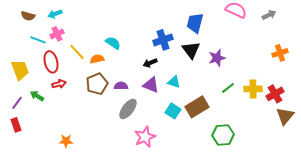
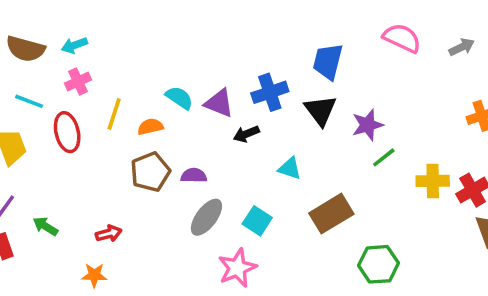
brown semicircle: (28, 16) -> (25, 49), size x1.5
cyan line: (38, 40) -> (29, 101), moved
yellow line: (77, 52) -> (114, 114), turned 60
red arrow: (59, 84) -> (109, 233), moved
purple triangle: (151, 85) -> (219, 103), moved
green line: (228, 88) -> (384, 157), moved
green arrow: (37, 96) -> (45, 226), moved
cyan square: (173, 111) -> (257, 221), moved

